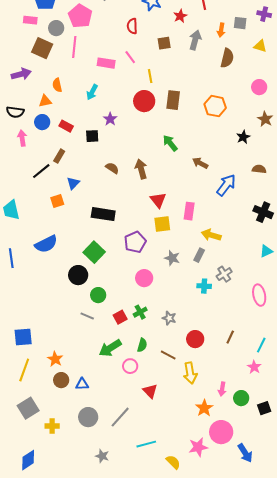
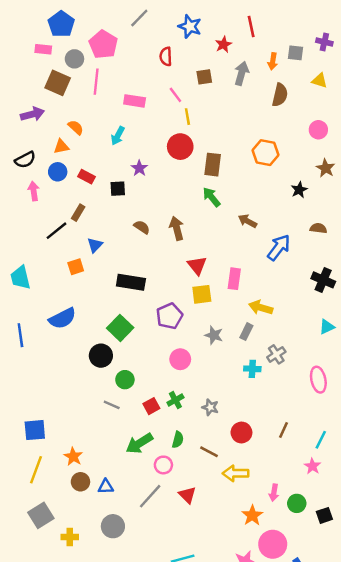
pink line: (130, 57) -> (175, 95), moved
orange semicircle: (57, 85) -> (76, 127), turned 144
brown rectangle: (173, 100) -> (213, 165), moved
black semicircle: (15, 112) -> (25, 160), turned -36
yellow arrow: (190, 373) -> (235, 473), turned 100
gray line: (120, 417) -> (150, 496), moved

